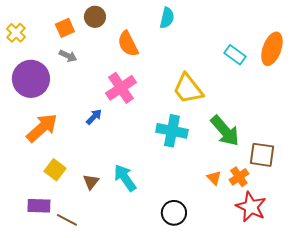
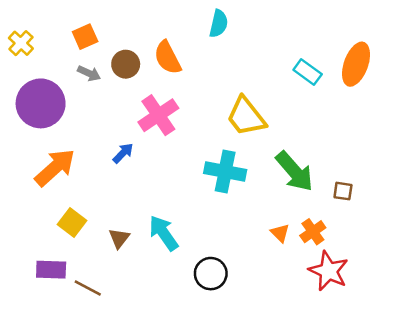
brown circle: (95, 17) -> (126, 64), moved
brown square: (262, 155) -> (343, 191), moved, size x0.6
black circle: (174, 213) -> (211, 274), moved

